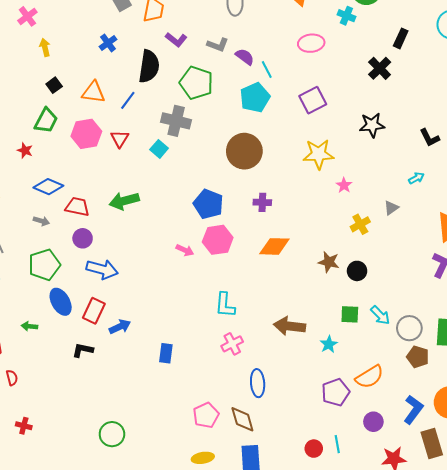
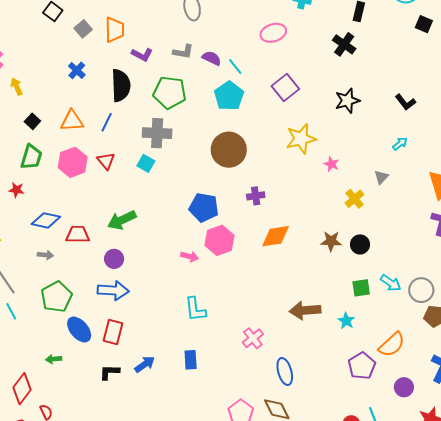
purple circle: (83, 238) -> (114, 259), moved
cyan L-shape: (225, 305) -> (195, 309), moved
blue arrow: (120, 327) -> (145, 364), moved

